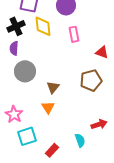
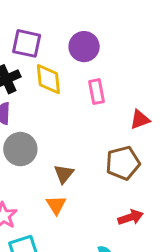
red triangle: (102, 52) -> (140, 120), turned -40
red arrow: (99, 124) -> (131, 217), moved

